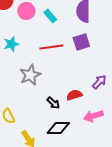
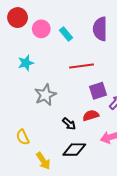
purple square: (81, 42) -> (98, 91), moved
red line: (51, 47) -> (81, 66), moved

